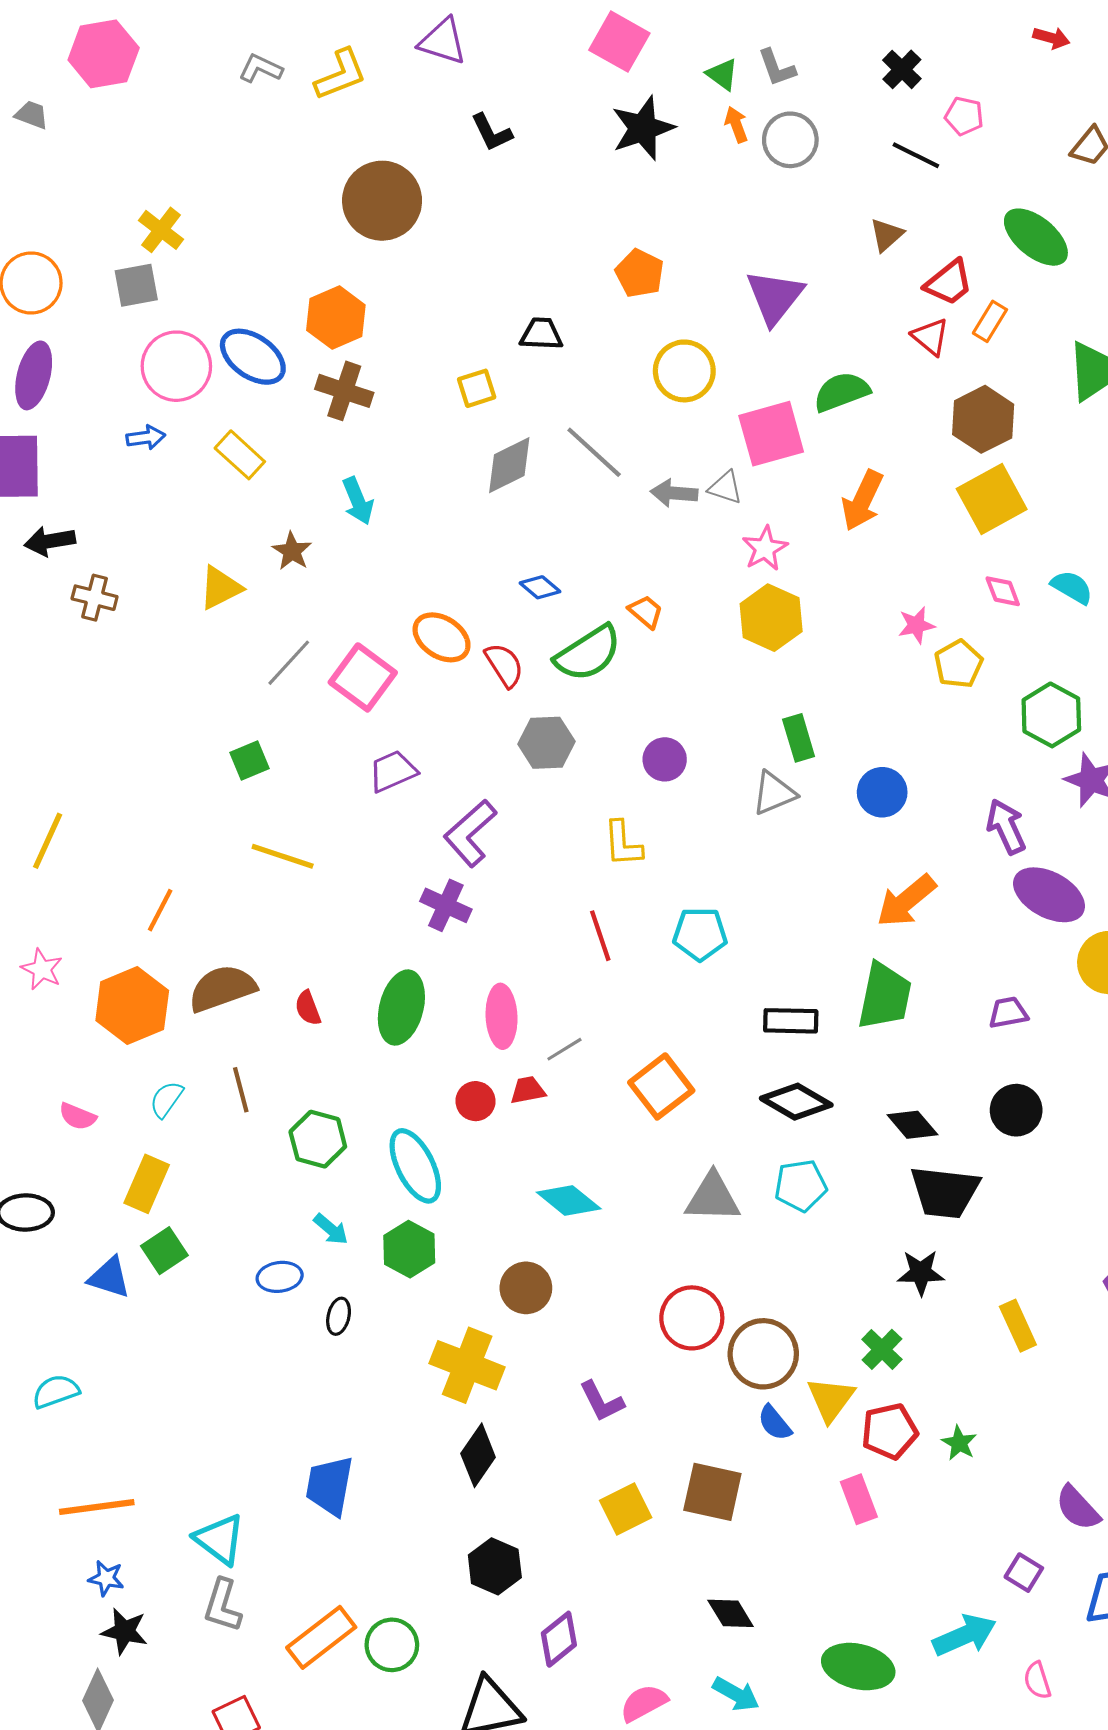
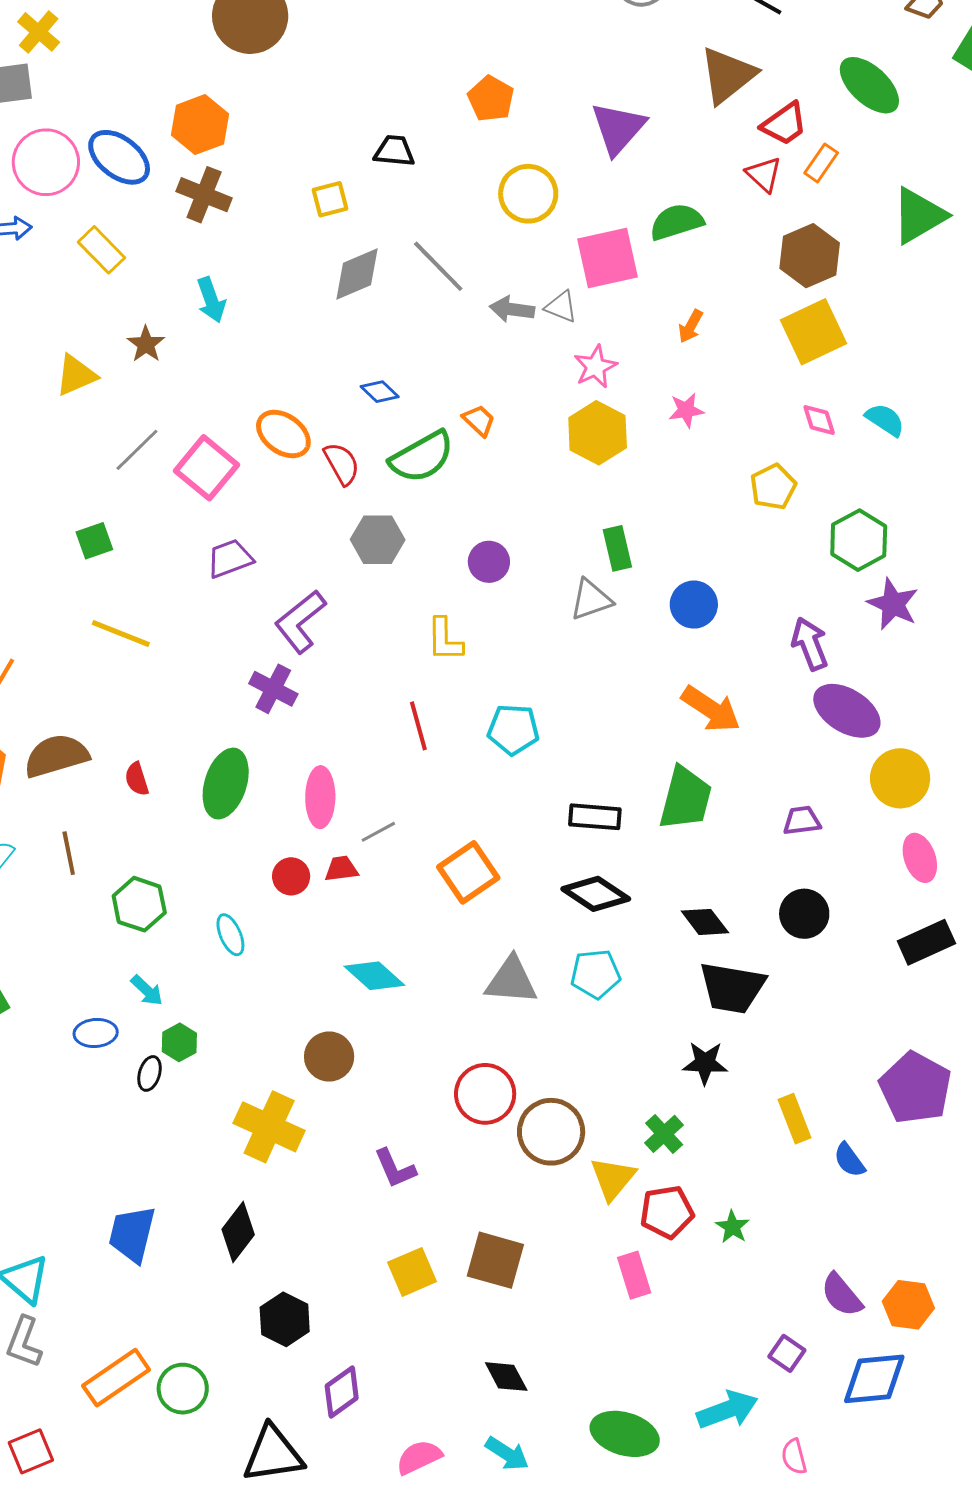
brown triangle: (887, 235) -> (728, 75), size x1.8
orange arrow: (862, 501) -> (691, 326), size x0.6
pink star: (916, 625) -> (686, 410), moved
orange arrow: (906, 901) -> (711, 709), turned -110
cyan ellipse: (415, 1166) -> (230, 935), size x0.6
green hexagon: (409, 1249) -> (179, 1042), moved, size x0.7
blue semicircle: (775, 1423) -> (849, 1160), moved
black diamond: (478, 1455) -> (238, 1232), moved

